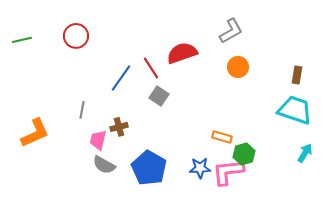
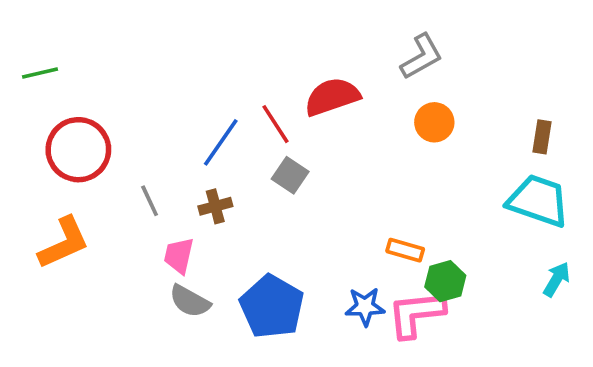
red circle: (76, 36) -> (78, 150), moved, size x1.4
gray line: (82, 110) -> (150, 201), turned -36
brown cross: (119, 127) -> (215, 206), moved

